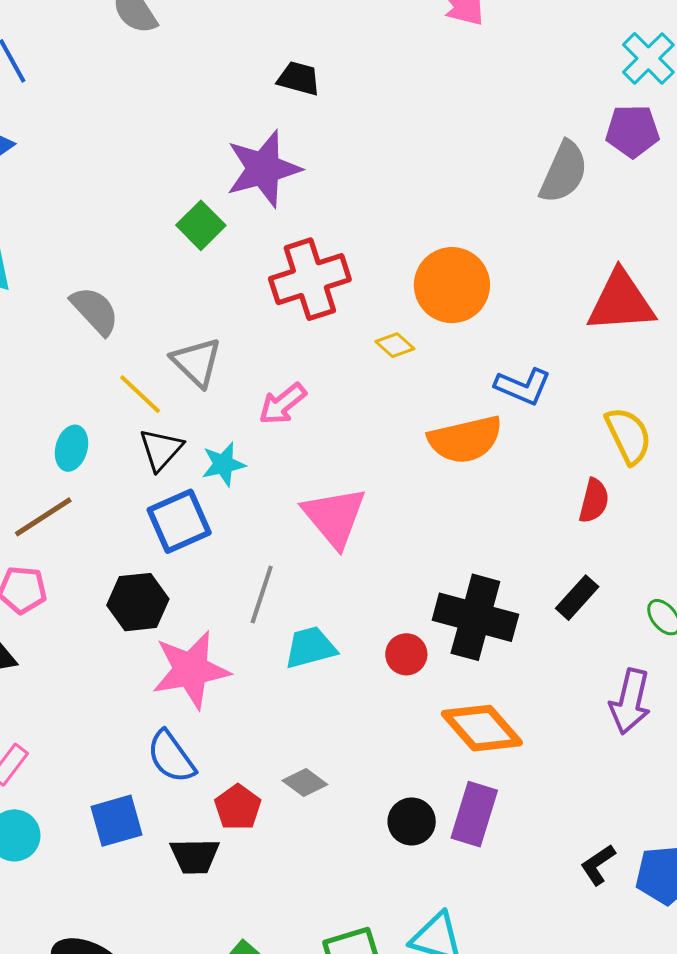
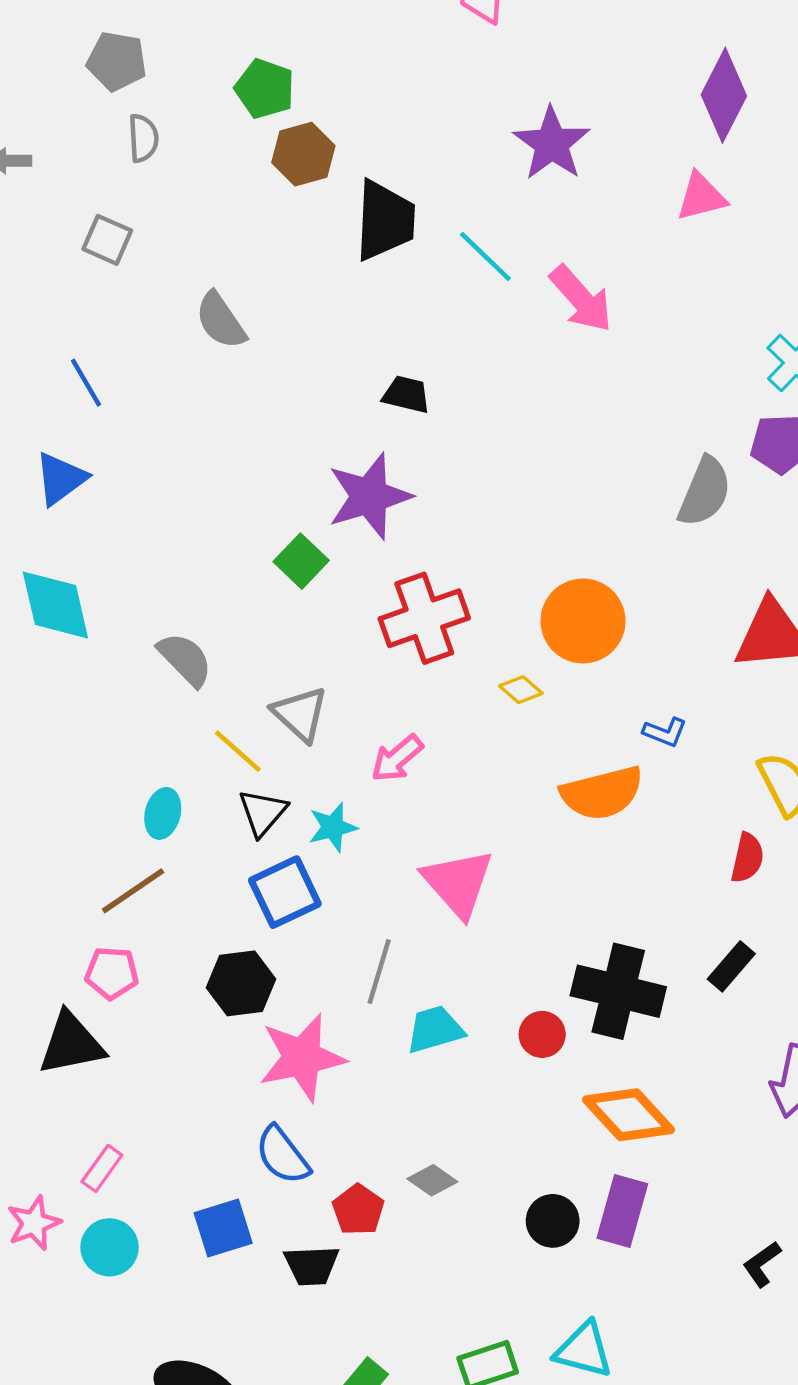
blue L-shape: (523, 386) -> (665, 732), size x0.7

